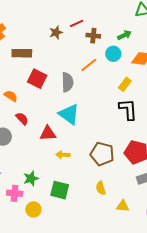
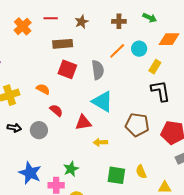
red line: (77, 23) -> (51, 18), moved, turned 32
green arrow: (124, 35) -> (150, 18), turned 56
brown rectangle: (22, 53) -> (63, 44), moved
cyan circle: (113, 54) -> (139, 49), moved
brown pentagon: (102, 154) -> (137, 125), moved
green square: (60, 190) -> (116, 175), moved

